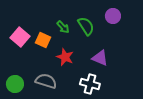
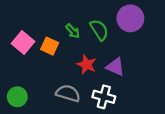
purple circle: (113, 16) -> (130, 18), size x1.5
red star: (65, 57) -> (87, 64), moved
gray semicircle: (46, 81) -> (68, 93), moved

